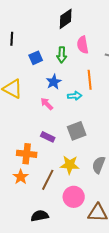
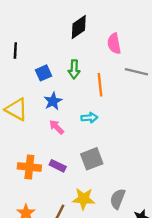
pink semicircle: (83, 45) -> (114, 44), moved
orange line: (90, 80) -> (100, 85), moved
blue star: (54, 82) -> (53, 101), moved
orange cross: (27, 154) -> (29, 167), moved

